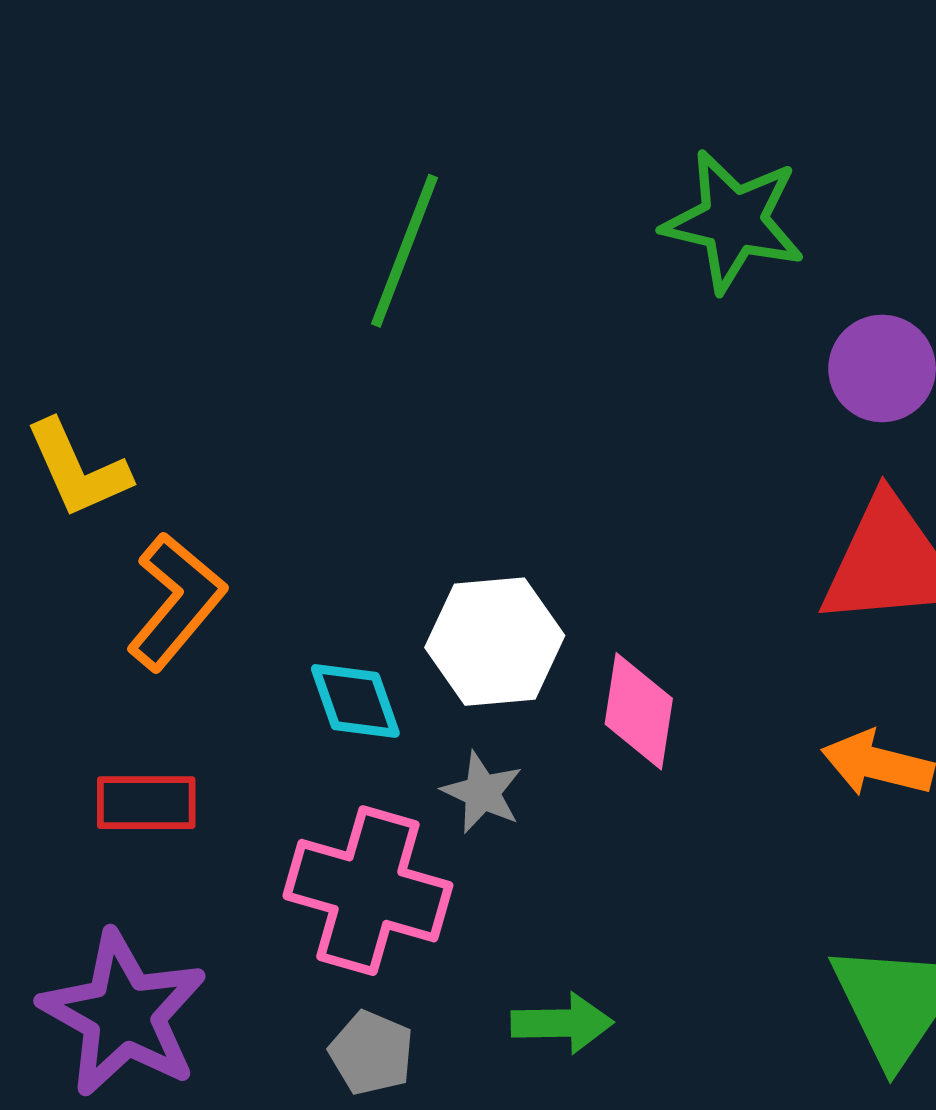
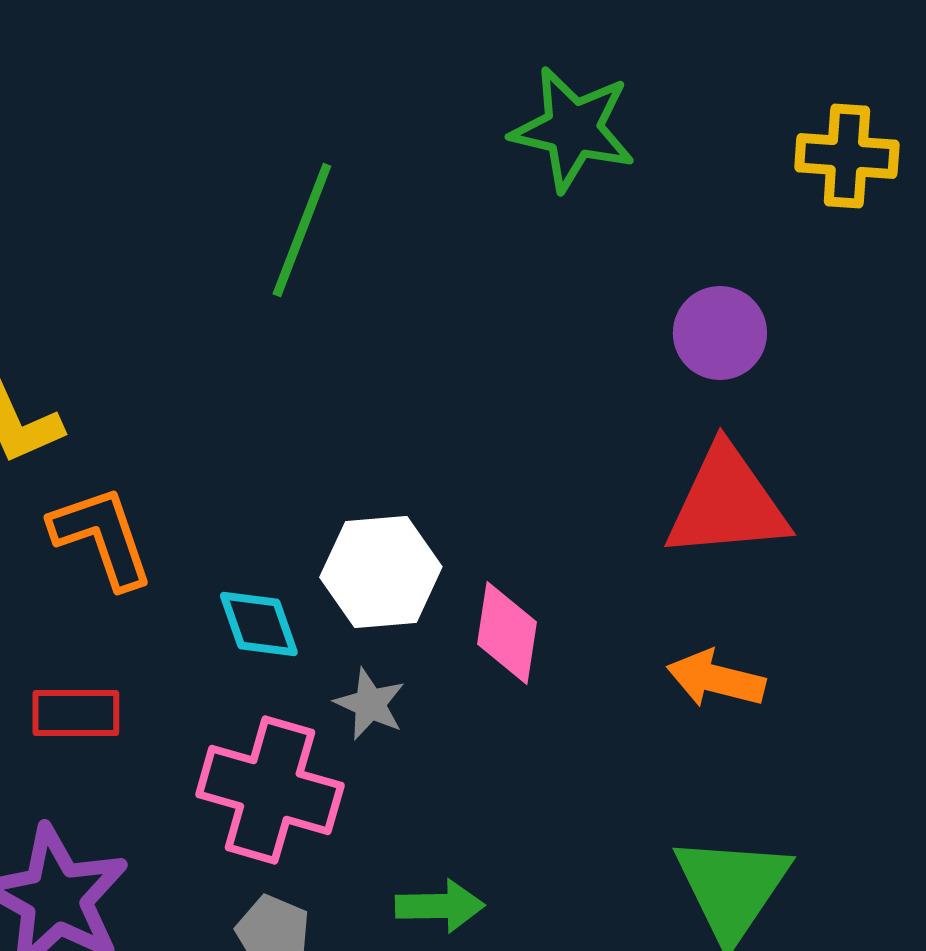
green star: (734, 221) -> (573, 129), moved
orange L-shape: (176, 602) -> (102, 537), turned -59

